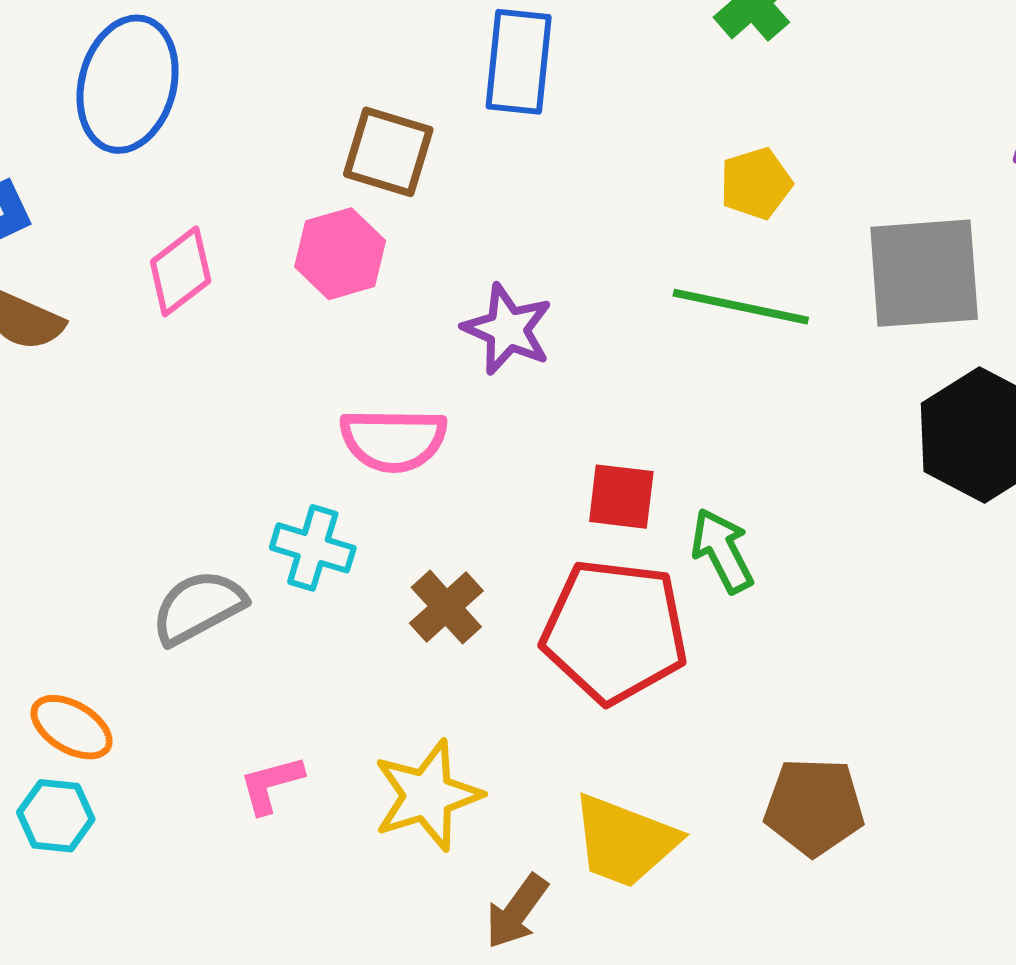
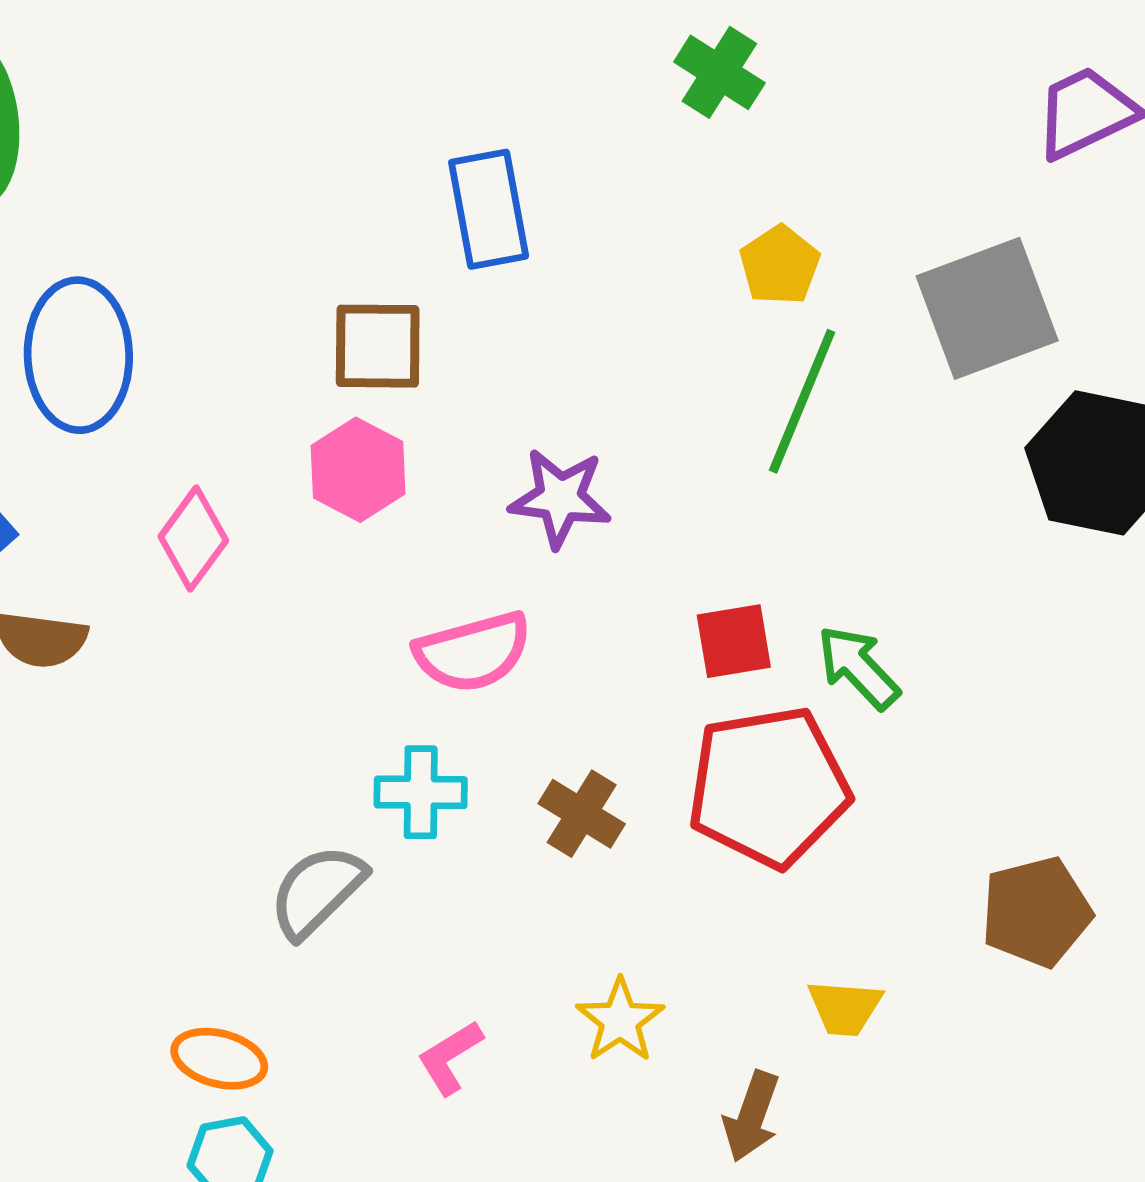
green line: (741, 307) -> (802, 401), turned -63
yellow star: (427, 795) -> (620, 1021), size x0.7
yellow trapezoid: (625, 841) -> (845, 1008), size x0.6

